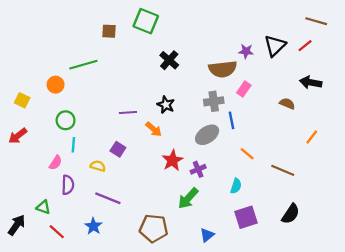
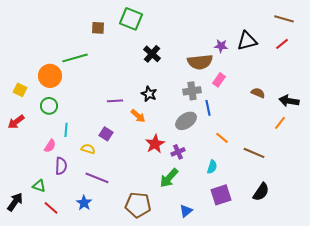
black triangle: (275, 46) -> (247, 41), turned 30
red line: (305, 46) -> (282, 44), moved
black arrow: (311, 82) -> (289, 101), moved
orange circle: (56, 85) -> (50, 76), size x1.5
green circle: (66, 120) -> (49, 106), moved

